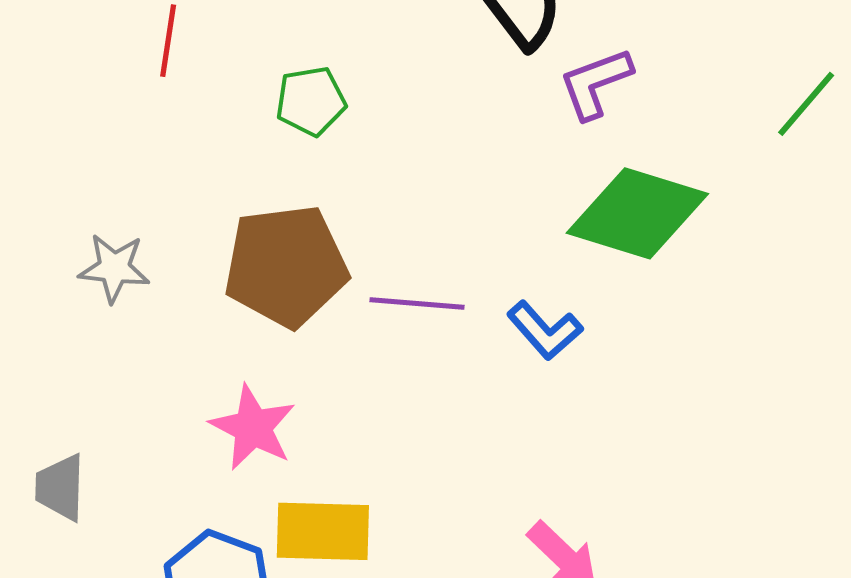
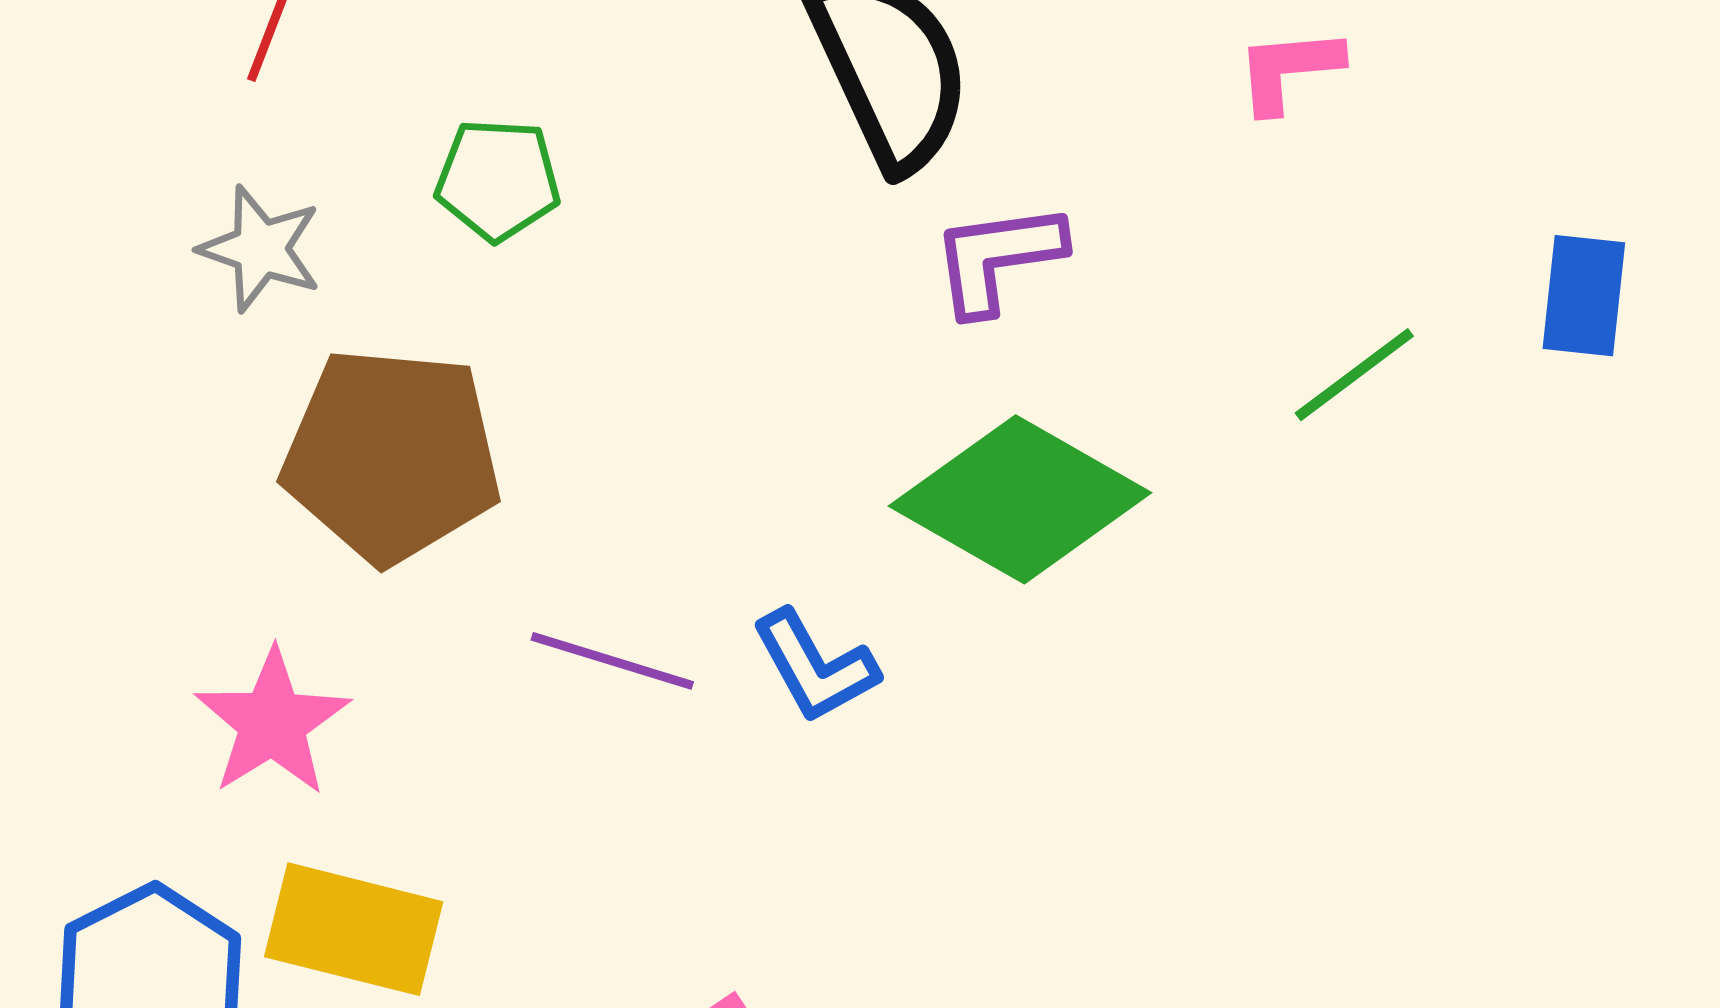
gray star: (114, 268) -> (260, 249), moved
purple line: (417, 303) -> (612, 661), moved

